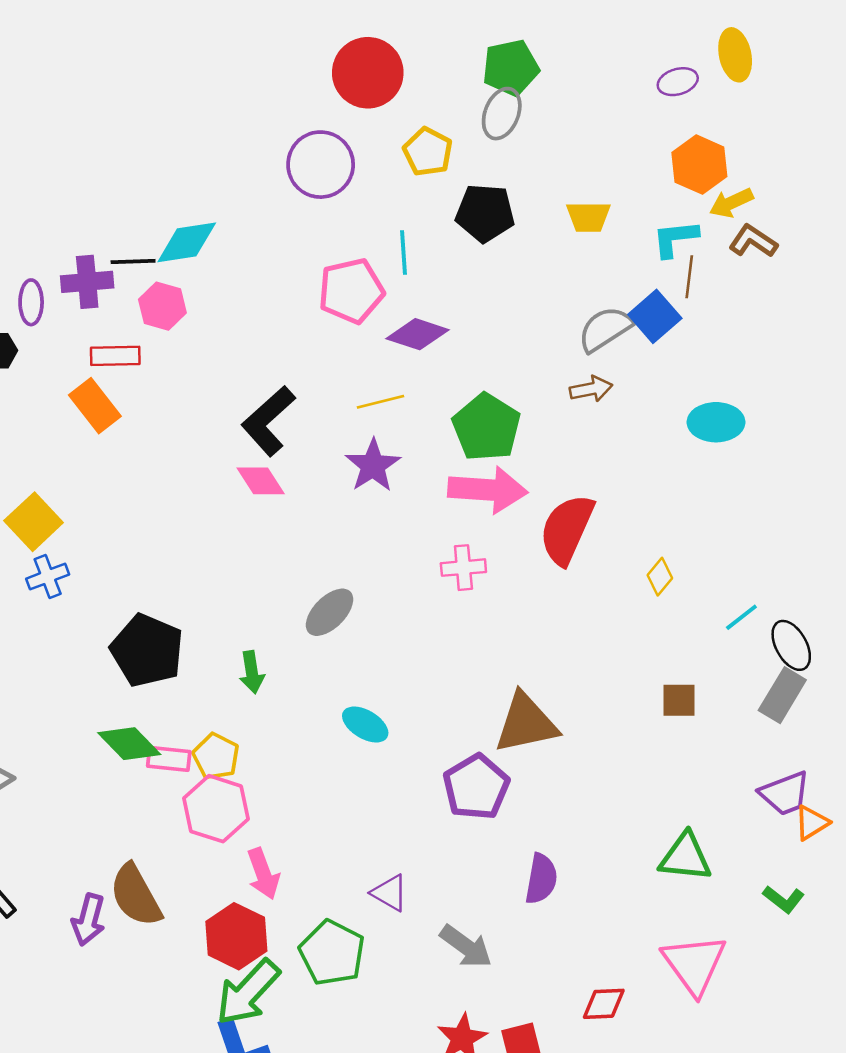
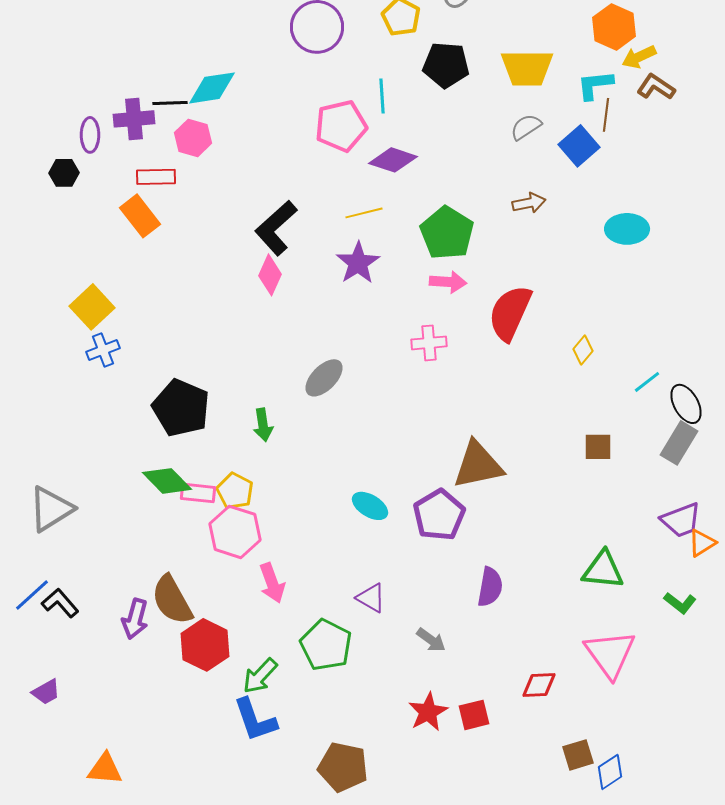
yellow trapezoid: (588, 217) -> (527, 68), size x1.5
gray semicircle: (605, 329) -> (526, 127), moved, size x0.7
pink diamond: (261, 481) -> (270, 275), turned 57
pink arrow: (488, 490) -> (448, 282), size x0.6
cyan ellipse: (365, 724) -> (370, 506), moved
red hexagon: (236, 936) -> (205, 645), moved
gray arrow: (466, 946) -> (431, 640), size x0.7
green arrow: (248, 992) -> (260, 676), size x0.7

